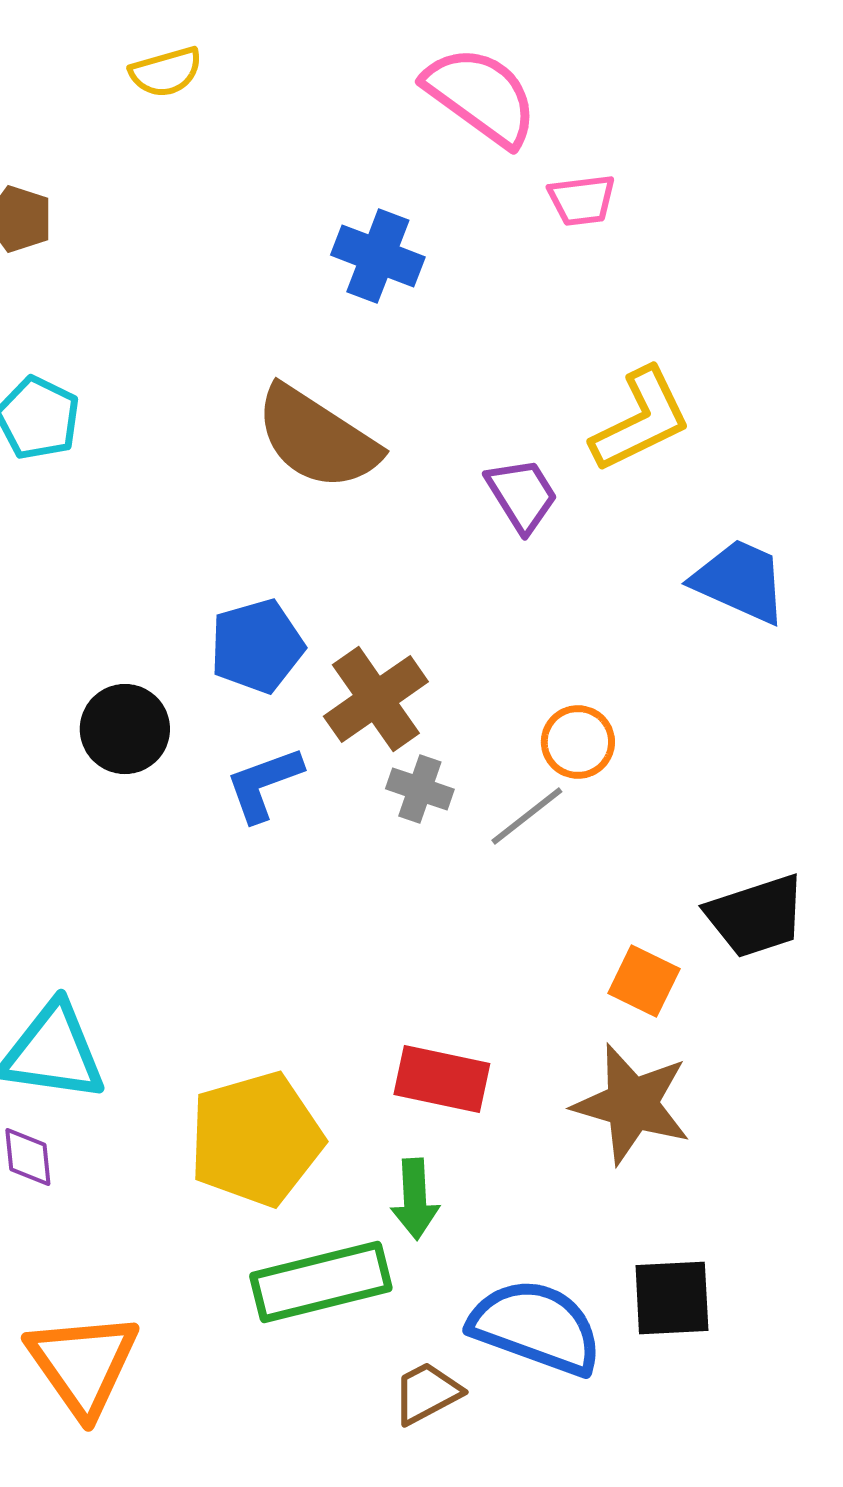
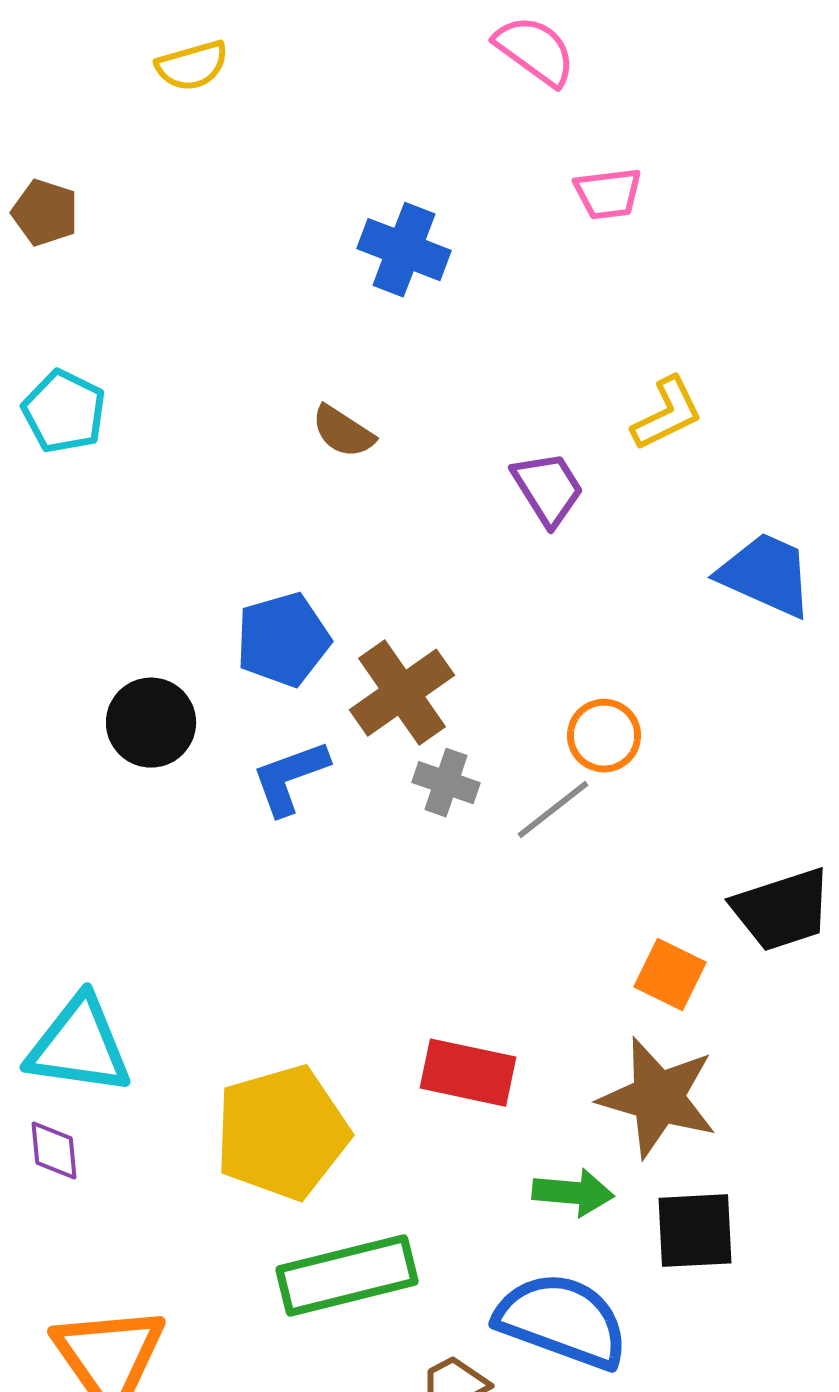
pink semicircle: (481, 96) -> (535, 51), moved, size x0.7
yellow L-shape: (641, 420) -> (667, 414), size x0.7
brown semicircle: (317, 438) -> (343, 432), size x0.5
green arrow: (415, 1199) -> (573, 1193), moved, turned -82
black square: (672, 1298) -> (695, 1231), moved

